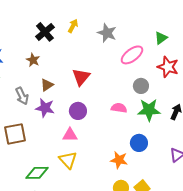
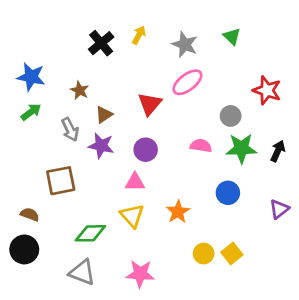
green triangle: (161, 38) -> (232, 36), moved, turned -40
pink ellipse: (132, 55) -> (187, 82), moved
brown star: (33, 60) -> (80, 90), moved
orange star: (119, 160) -> (178, 212), moved, turned 30

